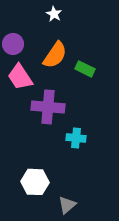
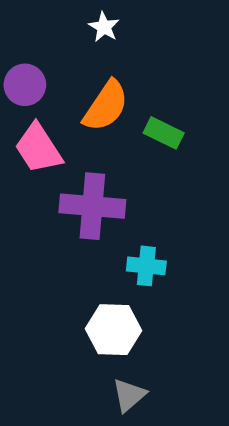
white hexagon: (35, 182) -> (114, 330), moved

